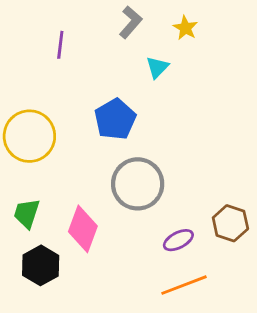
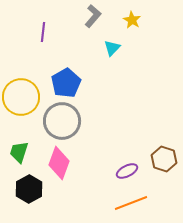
blue pentagon: (115, 119) -> (66, 83), moved
gray circle: (138, 184) -> (62, 121), moved

